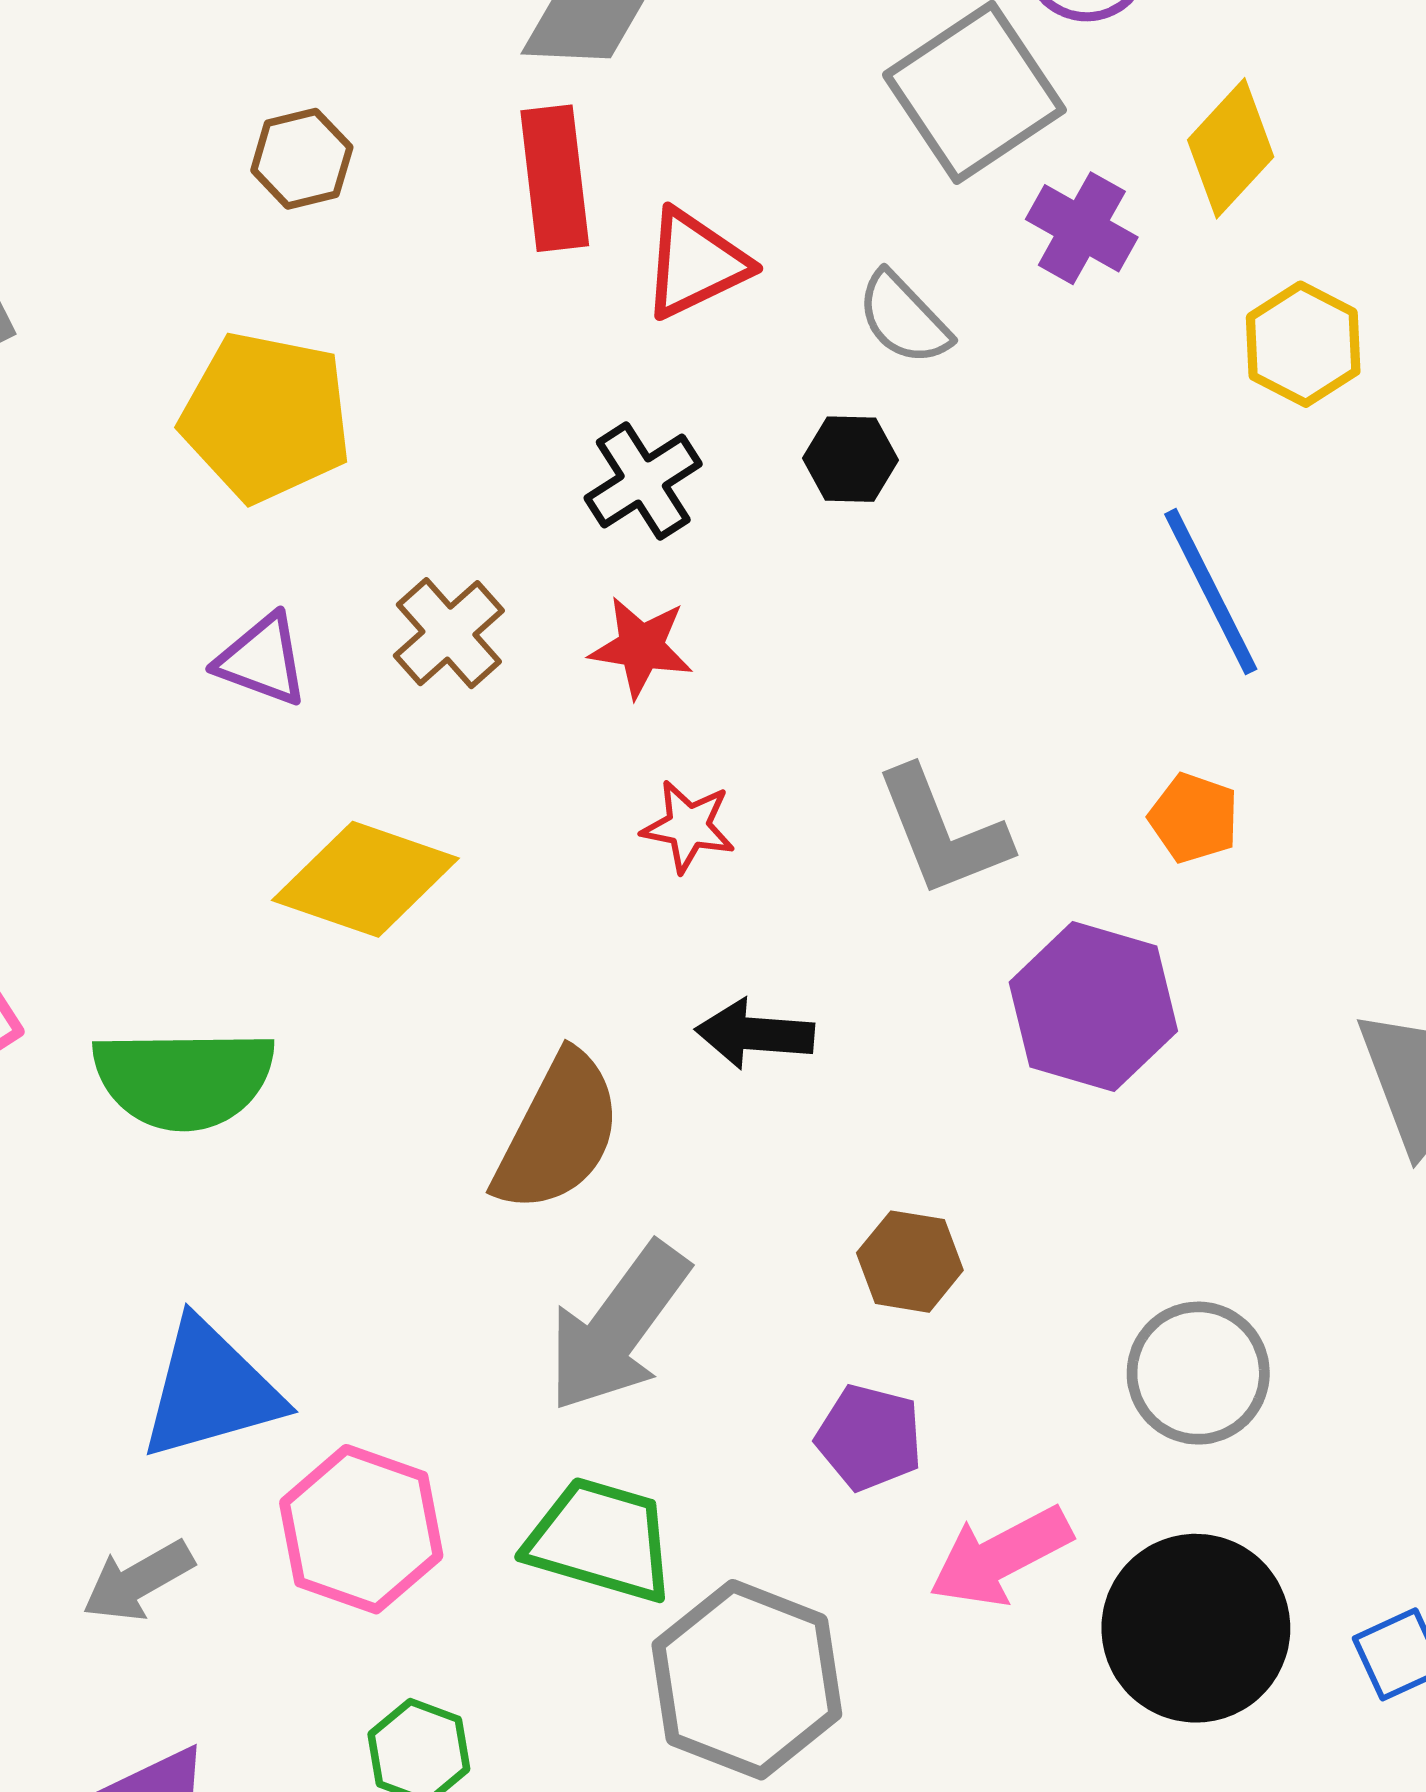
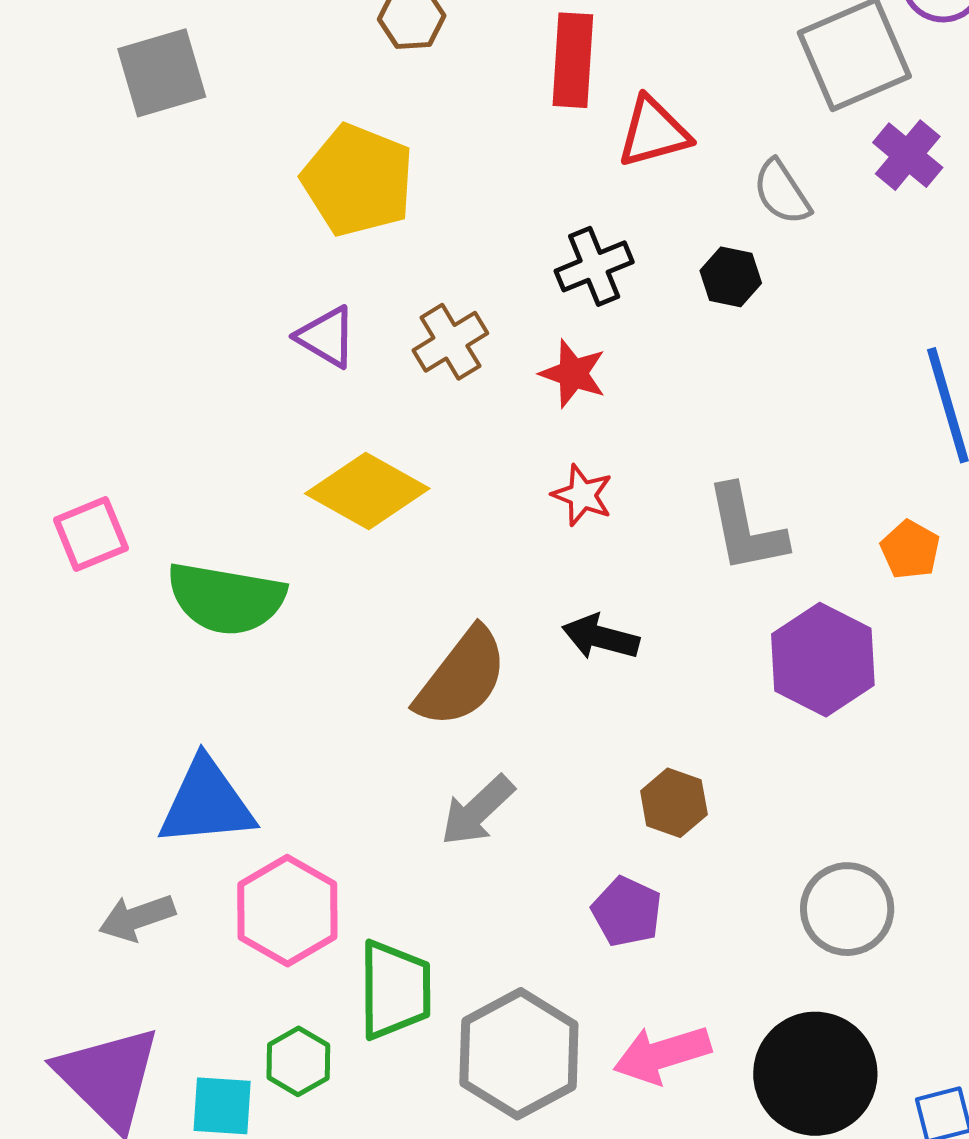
gray arrow: (618, 1327) -> (477, 811), size x0.7
green trapezoid: (601, 1540) -> (395, 990), moved, turned 63
pink arrow: (1000, 1556) -> (662, 1055), moved

